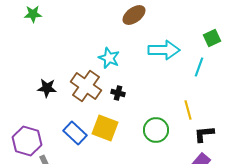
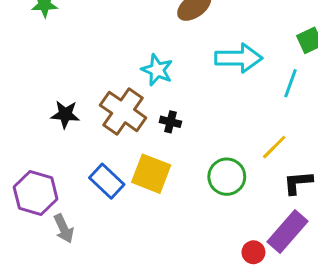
yellow line: (188, 110) -> (274, 147), turned 60

